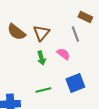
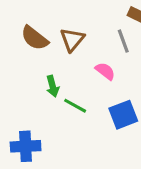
green arrow: (41, 58) -> (53, 86), moved
green line: (43, 90) -> (75, 106), moved, turned 42

